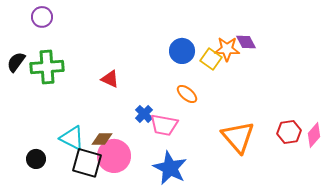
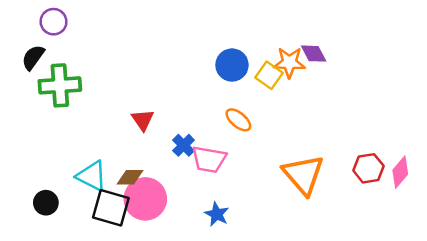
black semicircle: (16, 62) -> (33, 57), moved
red triangle: (110, 79) -> (143, 120), moved, turned 30
blue star: (170, 168) -> (217, 214), size x0.6

